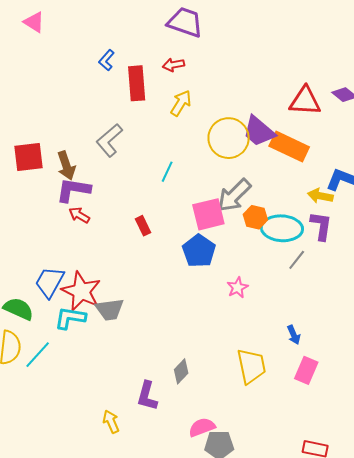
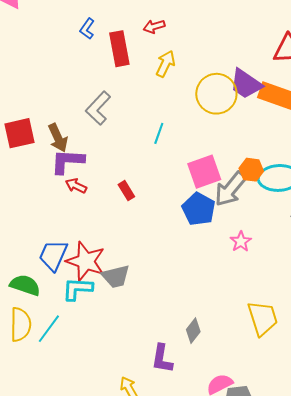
gray arrow: (234, 195) -> (230, 189), moved
red rectangle: (143, 226) -> (126, 191), moved

